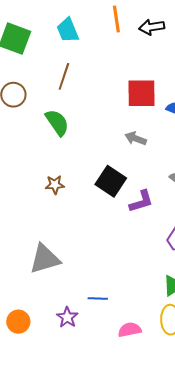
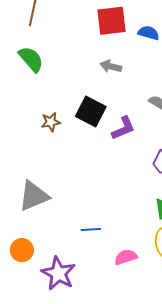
brown star: (55, 185) -> (51, 122), moved
purple star: (67, 317) -> (58, 273), moved, size x1.6
orange circle: (18, 322) -> (22, 250), moved

